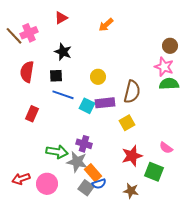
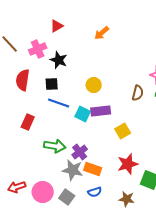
pink cross: (29, 33) -> (38, 49), moved
brown semicircle: (132, 92) -> (138, 93), moved, size x0.7
purple cross: (84, 144) -> (80, 152), turned 35
green arrow: (57, 152) -> (55, 146), moved
orange rectangle: (93, 173) -> (93, 169), moved, turned -30
gray square: (86, 188) -> (67, 197), moved

